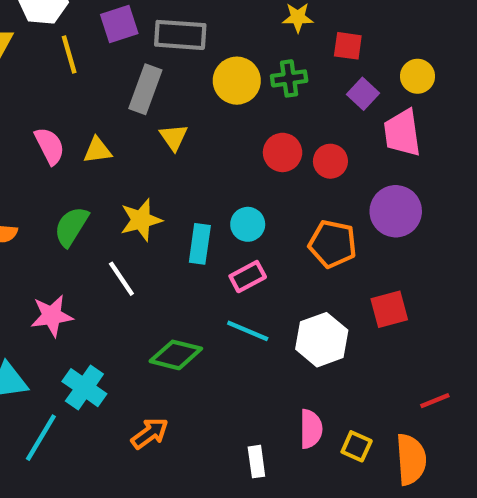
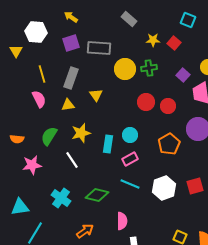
red square: (348, 46) -> (174, 43), moved, turned 32
yellow line: (69, 54) -> (42, 74), moved
gray rectangle: (145, 89) -> (71, 78), moved
yellow triangle: (97, 150) -> (68, 105), moved
orange pentagon: (333, 244) -> (169, 144), turned 30
red square: (389, 309) -> (195, 186), moved
pink star: (52, 316) -> (32, 165), moved
cyan cross: (84, 388) -> (61, 198), moved
pink semicircle: (311, 429) -> (122, 221), moved

